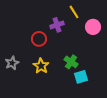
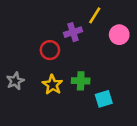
yellow line: (74, 12) -> (95, 15), turned 64
green cross: (71, 62) -> (81, 81), moved, turned -32

